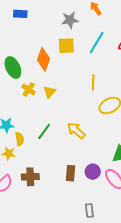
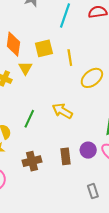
yellow square: (66, 46) -> (44, 48), moved
yellow triangle: (49, 92) -> (25, 68), moved
brown cross: (30, 177) -> (32, 161), moved

